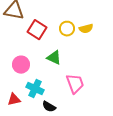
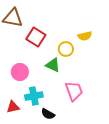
yellow circle: (67, 29) -> (66, 49), moved
cyan cross: (35, 89) -> (34, 96), turned -36

